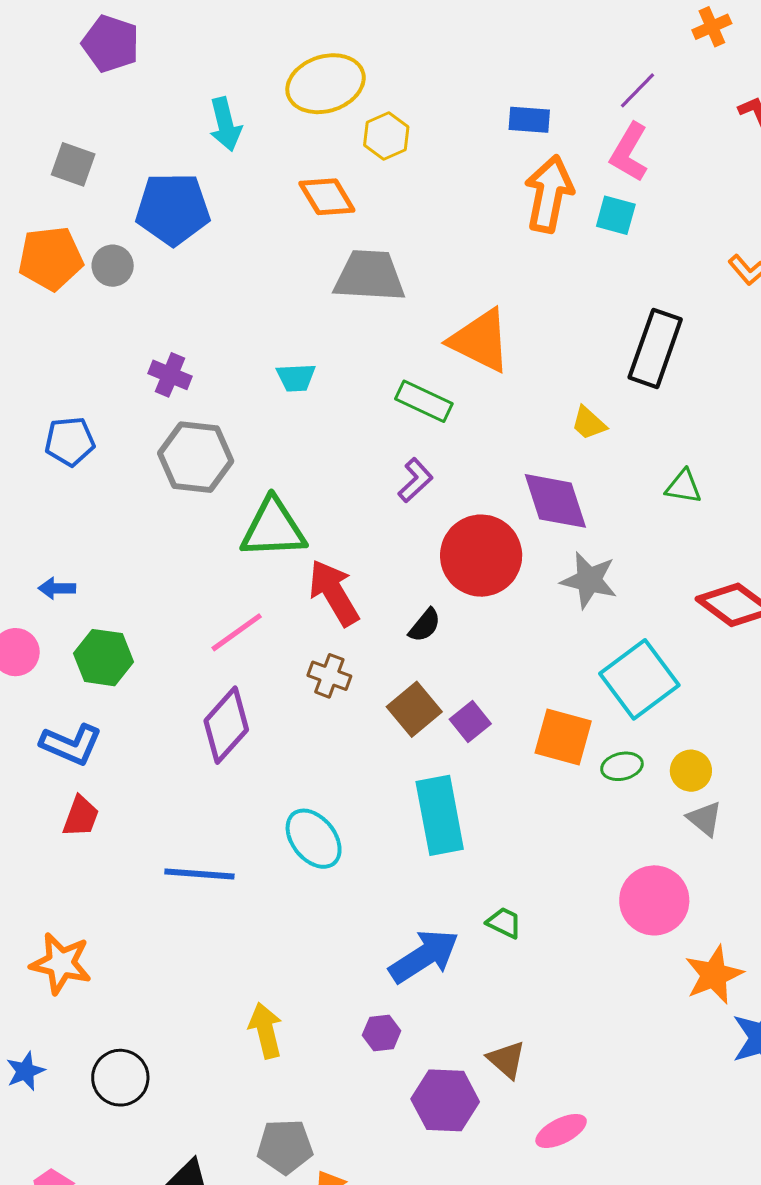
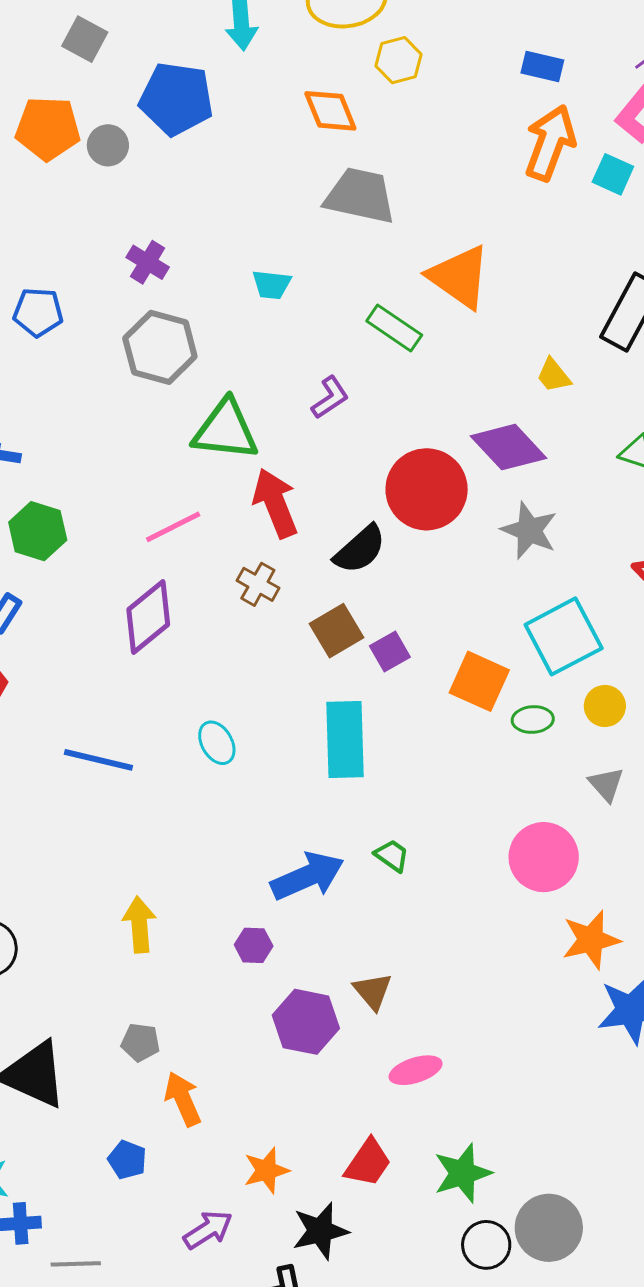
purple L-shape: (415, 480) -> (330, 398), moved
purple diamond: (555, 501) -> (508, 447), turned -34
black semicircle: (425, 625) -> (360, 549), size x1.5
yellow circle: (691, 771) -> (605, 706), moved
cyan ellipse: (314, 839) -> (217, 743), size x0.7
gray pentagon: (285, 1147) -> (140, 1042), size x0.7

